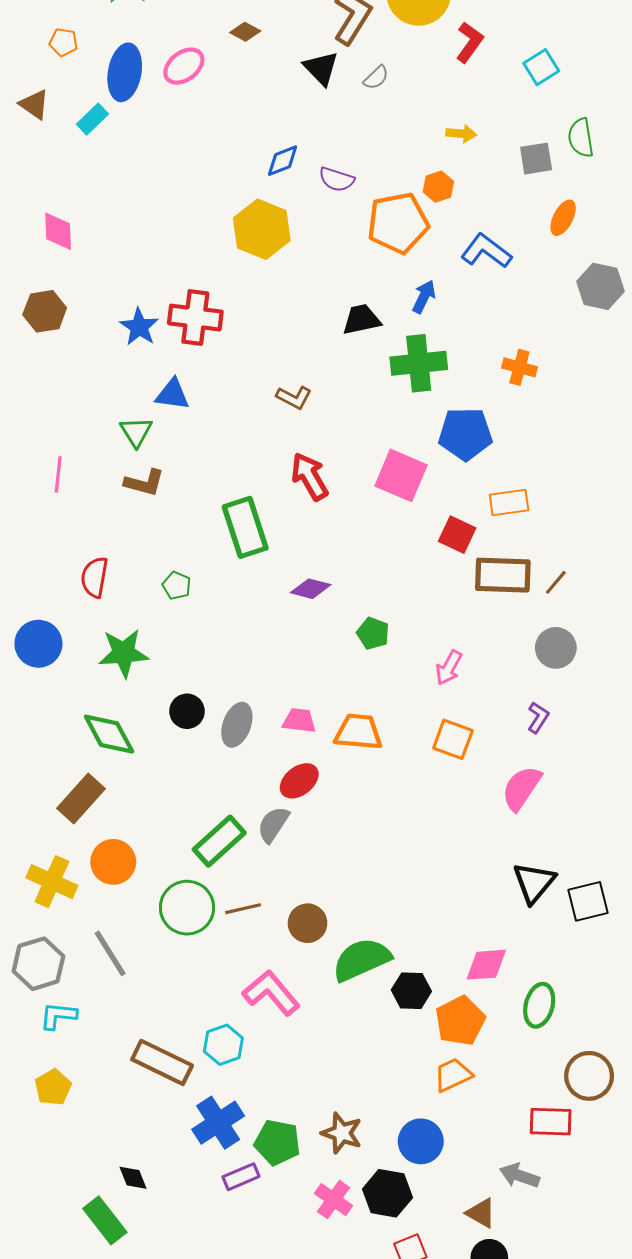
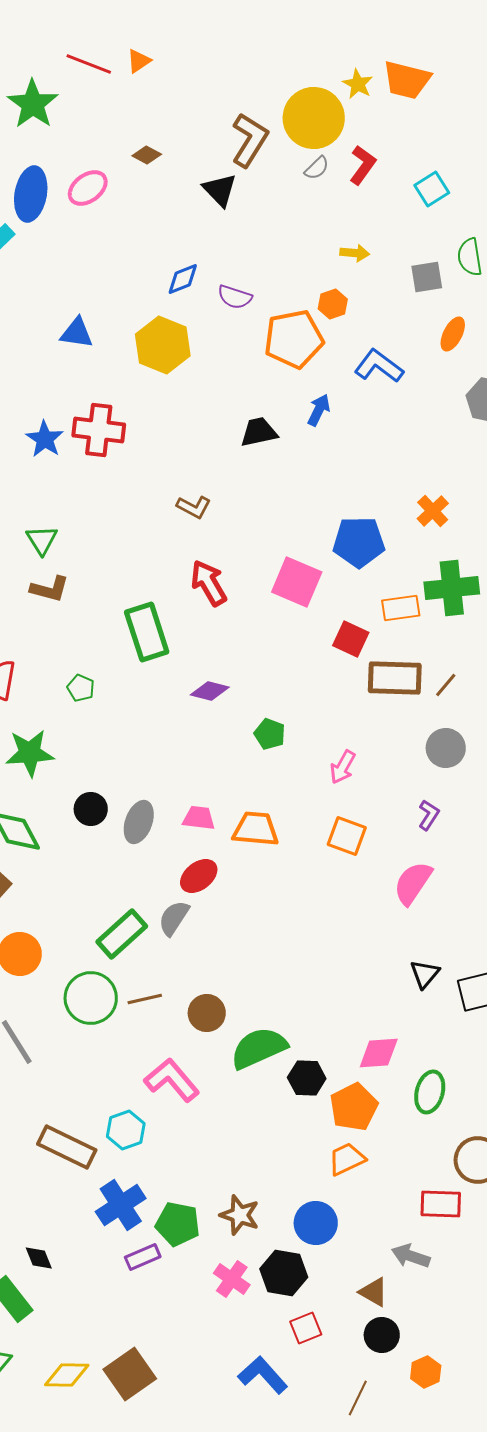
gray semicircle: (376, 78) -> (317, 168), moved
green cross: (419, 363) -> (452, 588), moved
orange cross: (519, 367) -> (433, 511), moved, turned 32
blue triangle: (172, 394) -> (77, 333), moved
black triangle: (534, 883) -> (425, 974), size x0.7

